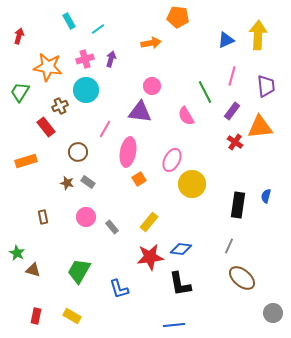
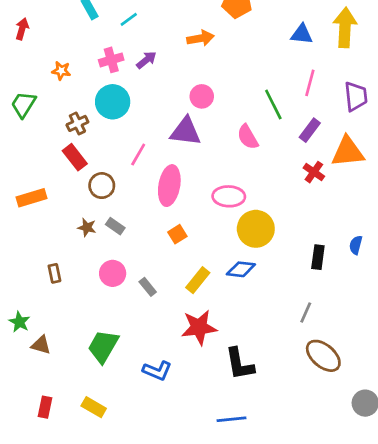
blue triangle: (226, 40) -> (302, 34), turned 30
purple arrow: (111, 59) -> (146, 60), turned 35
orange star: (48, 67) -> (61, 71), size x0.5
red rectangle: (46, 127) -> (75, 157), moved
pink ellipse: (172, 160) -> (229, 196), turned 65
orange square: (139, 179) -> (177, 234), moved
black rectangle: (238, 205) -> (318, 257), size x0.7
blue diamond: (181, 249) -> (241, 269), moved
blue L-shape: (119, 289) -> (157, 371), turned -50

